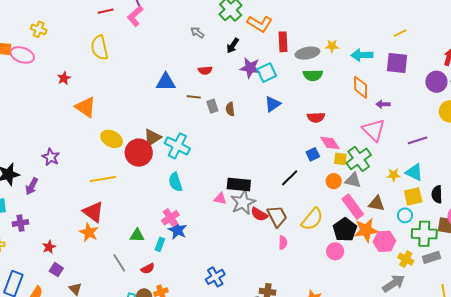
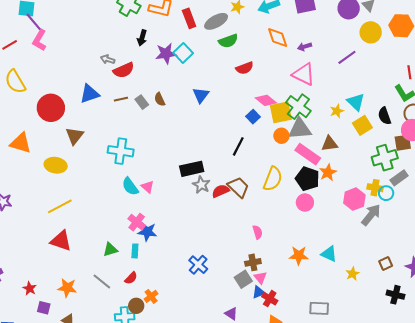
gray arrow: (197, 33) -> (108, 59), moved
red semicircle: (205, 70) -> (124, 70), size x1.5
blue triangle: (273, 104) -> (201, 95), moved
red semicircle: (316, 117) -> (245, 68), moved
brown triangle: (152, 138) -> (75, 136), moved
purple line: (418, 140) -> (347, 57), moved
red circle: (139, 153) -> (51, 108), moved
yellow square: (340, 159) -> (281, 112), size x1.6
cyan triangle: (414, 172) -> (356, 102), turned 36
gray triangle: (353, 180) -> (300, 129), size x1.4
pink triangle: (220, 199) -> (148, 187), moved, turned 48
gray star: (243, 202) -> (201, 185), size x0.7
red semicircle: (259, 214) -> (221, 191), turned 144
cyan circle: (405, 215) -> (386, 193), moved
orange star: (366, 230) -> (328, 172), size x0.7
orange star: (89, 232) -> (67, 288), moved
pink hexagon: (384, 241) -> (354, 199), moved
pink semicircle: (283, 243) -> (257, 232), moved

